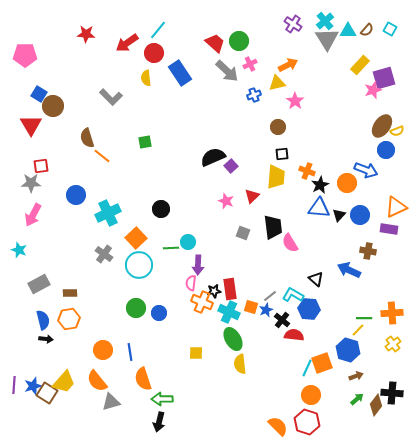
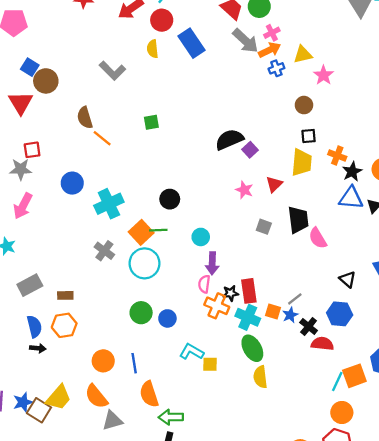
orange arrow: (288, 65) -> (270, 50), moved
green line: (171, 248) -> (158, 230), moved
cyan L-shape: (293, 295) -> (192, 352), moved

